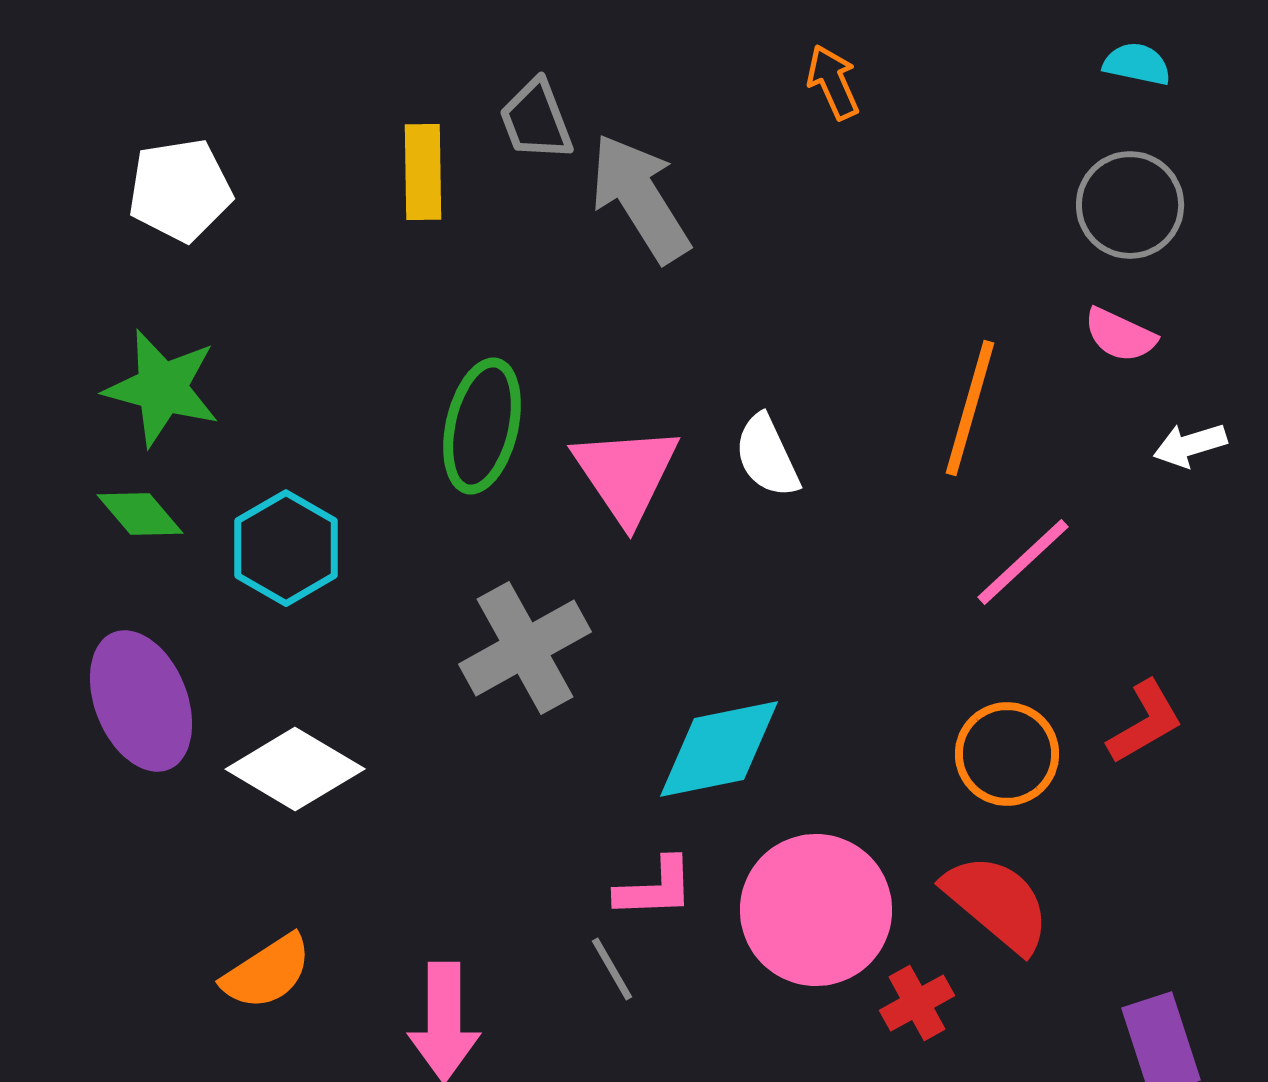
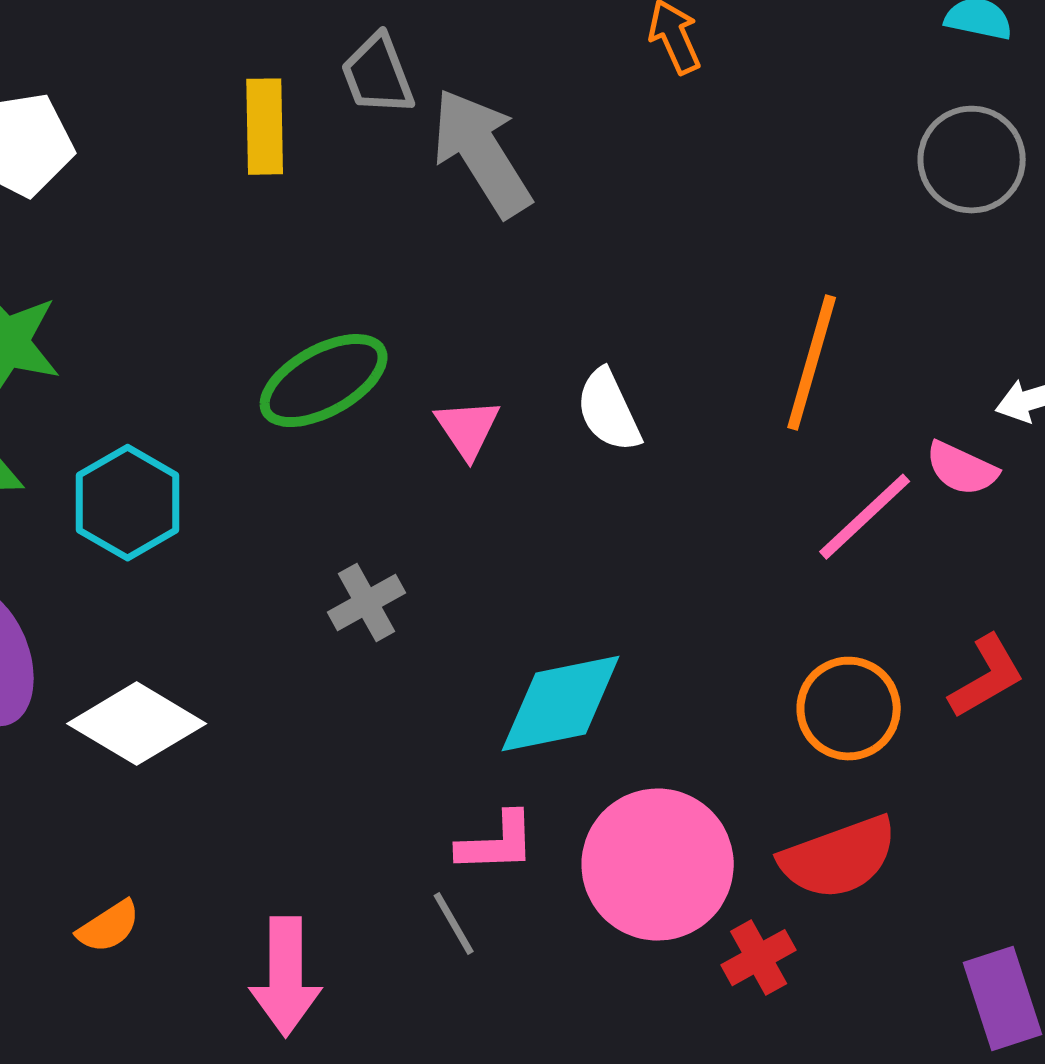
pink semicircle: (1120, 335) -> (962, 469), moved
green ellipse: (482, 426) -> (324, 381), turned 48
pink triangle: (626, 474) -> (468, 429), size x0.6
gray cross: (525, 648) -> (367, 603), size x0.6
red semicircle: (997, 903) -> (839, 858), turned 120
orange semicircle: (267, 972) -> (109, 927), size x0.7

